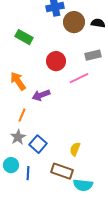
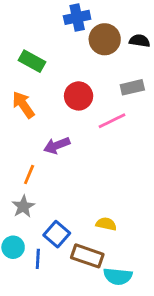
orange arrow: (18, 81) -> (23, 105), moved
blue square: (38, 144) -> (57, 234), moved
yellow semicircle: (75, 149) -> (106, 224), turned 80

